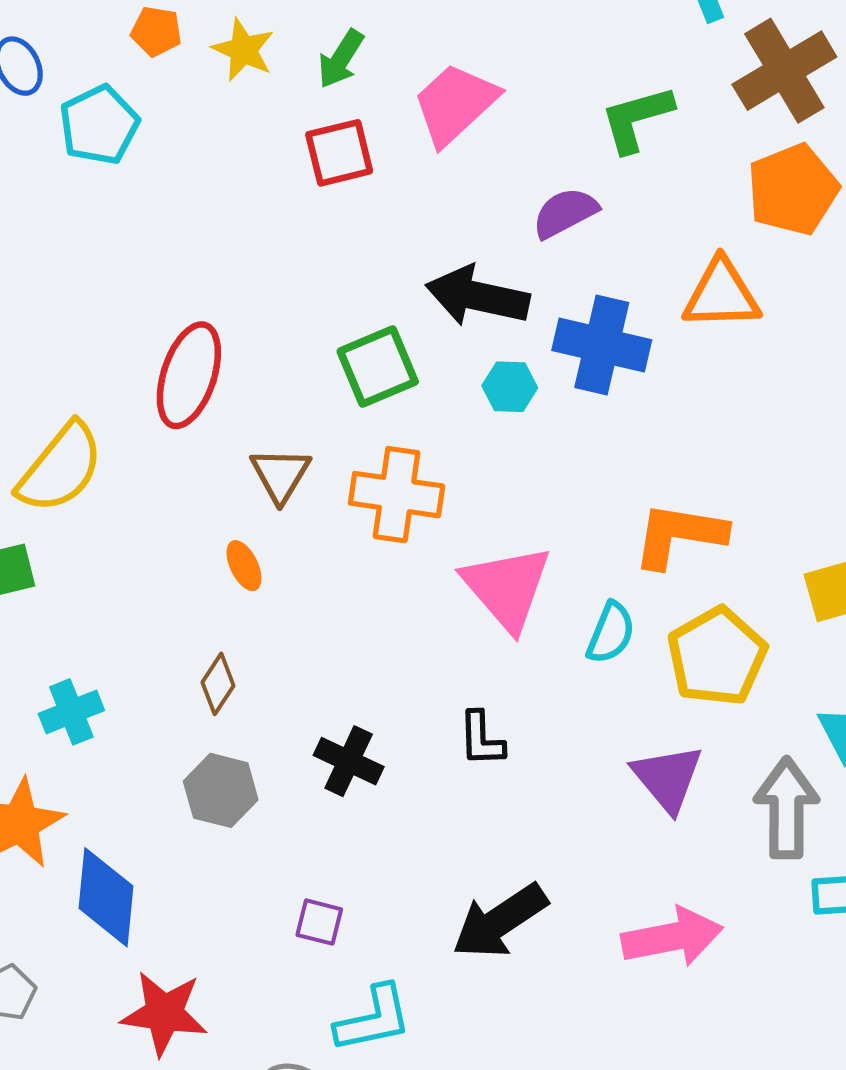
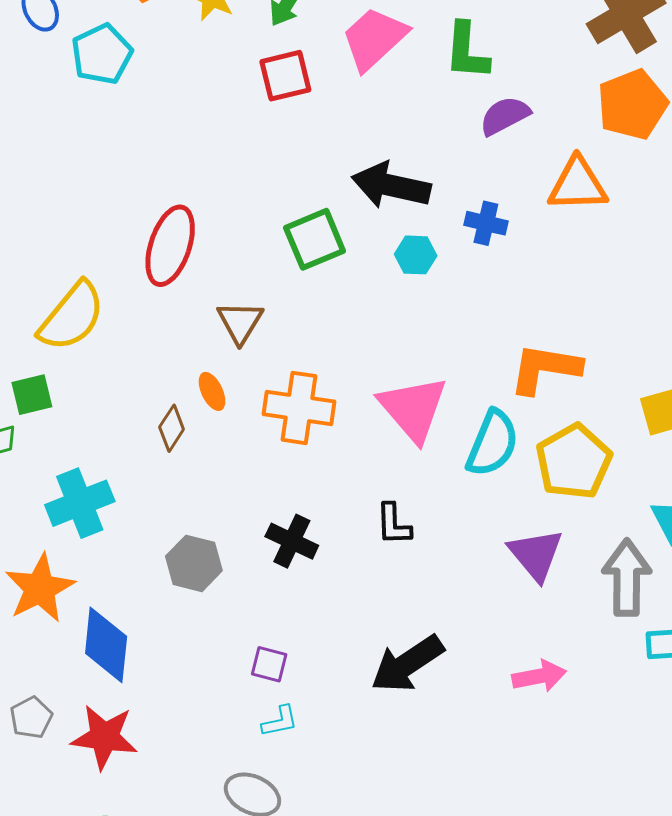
green L-shape: (637, 119) -> (467, 51), moved, turned -70
purple semicircle: (565, 213) -> (505, 116), moved
blue cross: (602, 345) -> (486, 223), size x0.6
orange cross: (397, 495) -> (299, 408), moved
cyan semicircle: (611, 633) -> (493, 443), size x1.4
brown diamond: (218, 684) -> (172, 428), moved
cyan cross: (71, 712) -> (80, 503), size x1.4
pink arrow: (672, 937) -> (539, 676), size x0.7
red star: (164, 1013) -> (104, 737), moved
cyan L-shape: (373, 1019) -> (280, 721), moved, size x0.6

